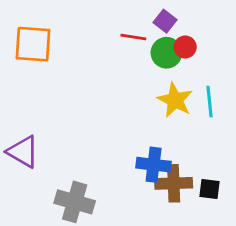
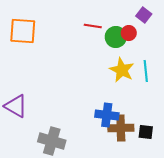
purple square: (165, 21) -> (144, 15), moved

